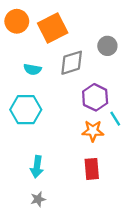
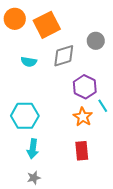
cyan hexagon: (26, 110) -> (25, 116), moved
orange star: (93, 131) -> (83, 117), turned 30

